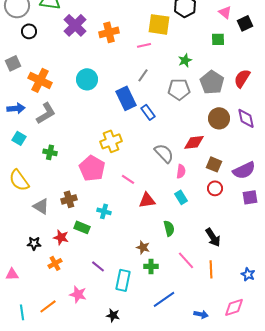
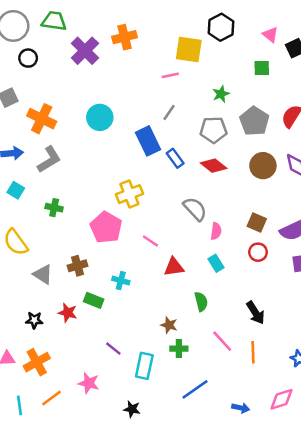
orange cross: (109, 32) -> (125, 37), moved
red diamond: (194, 142) -> (214, 166), moved, turned 45
orange cross: (55, 263) -> (37, 362), moved, size x1.5

